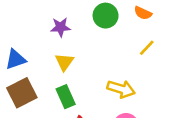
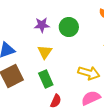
green circle: (106, 16) -> (69, 27), moved

